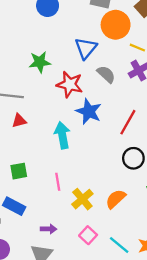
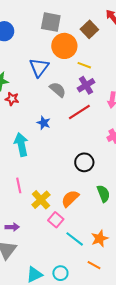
red star: (70, 84) -> (12, 99), moved, size x0.6
blue star: (89, 111) -> (44, 123), size x0.6
red line: (128, 122) -> (79, 112), moved, turned 30
pink square: (88, 235) -> (56, 220), moved

